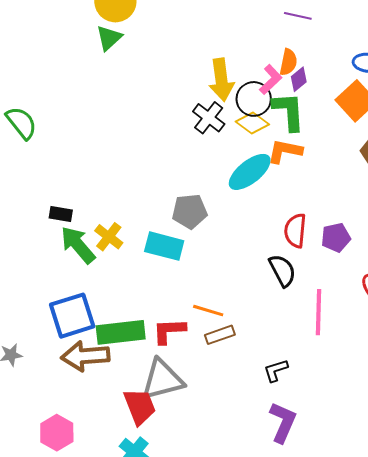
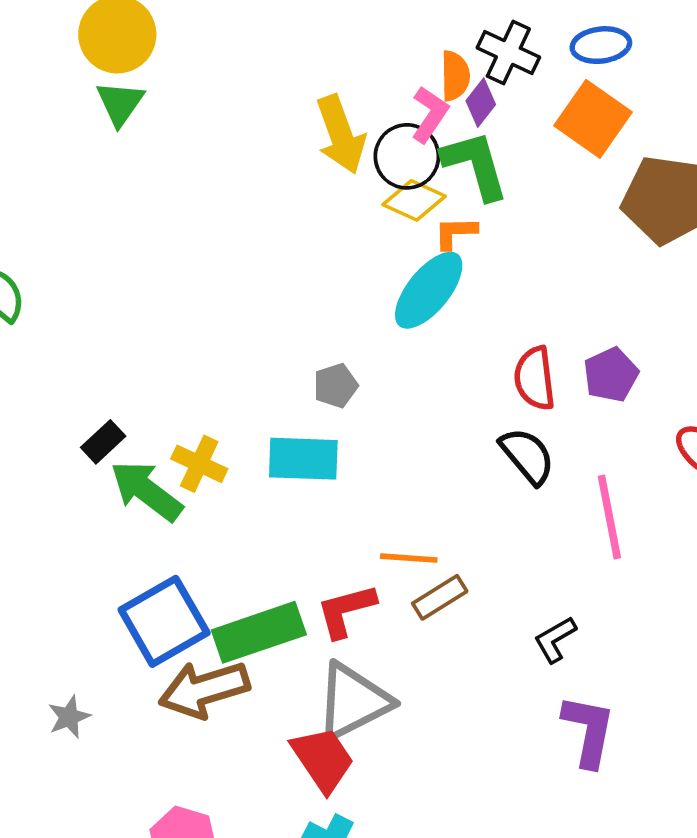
black cross: (209, 118) -> (508, 53), moved
orange L-shape: (285, 151) -> (455, 233), moved, size x0.7
gray pentagon: (190, 211) -> (336, 386), size x0.7
black rectangle: (61, 214) -> (103, 442), turned -40

